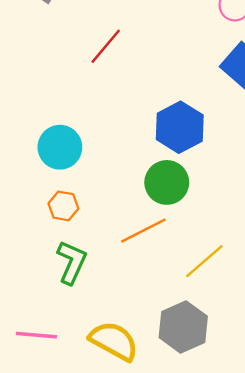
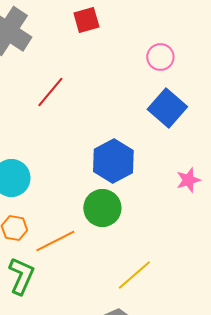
orange line: (143, 231) -> (55, 241), moved

